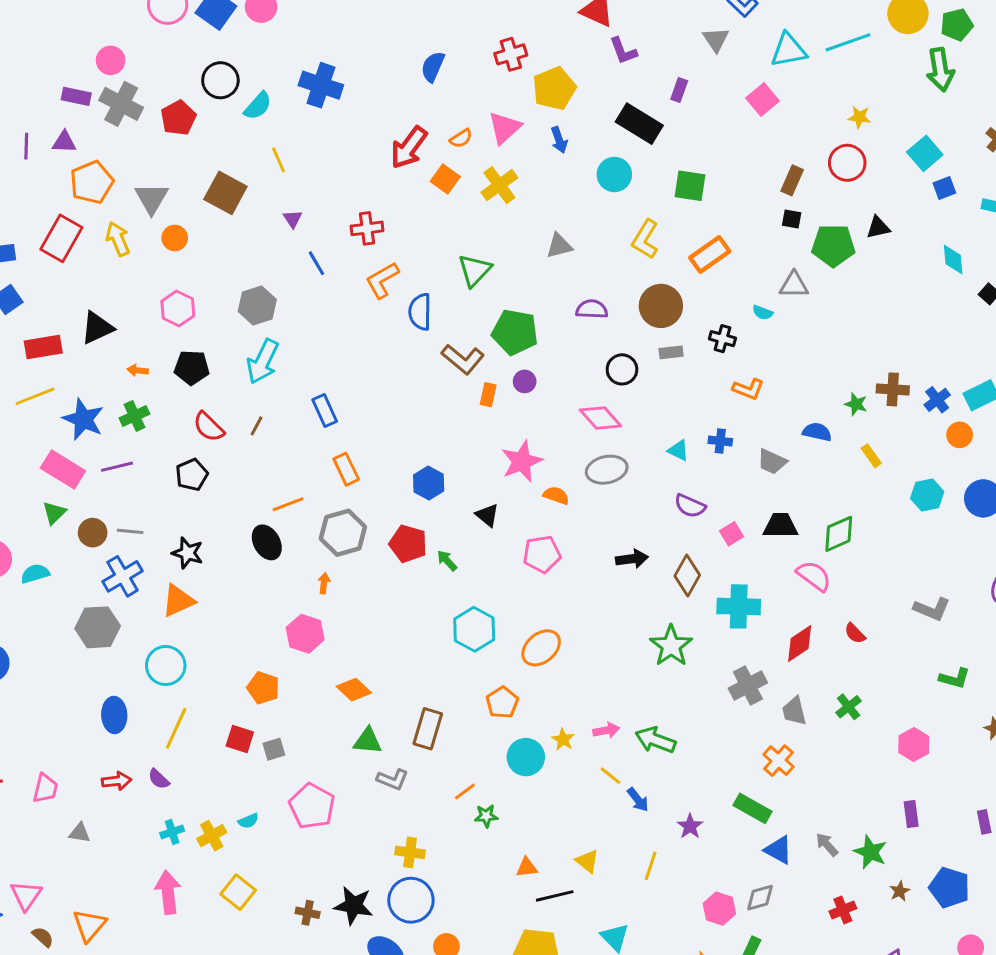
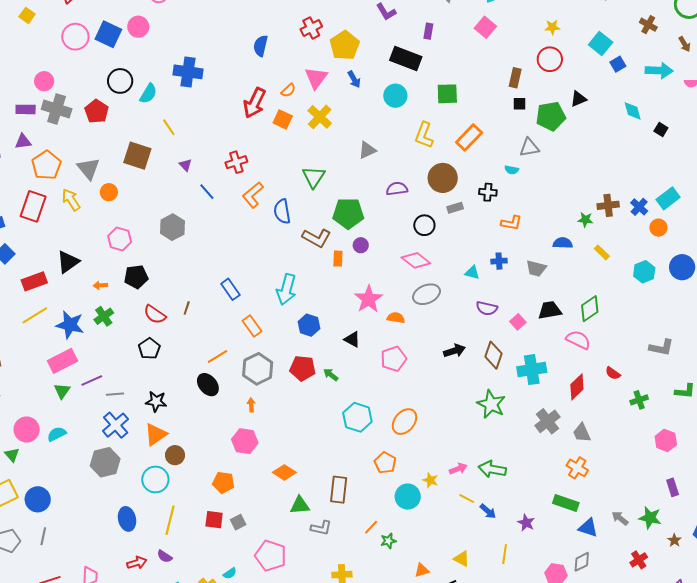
cyan arrow: (263, 361) -> (286, 289), moved
purple line: (117, 467) -> (92, 380), moved
pink rectangle: (63, 470) -> (63, 361), turned -48
brown circle: (93, 533) -> (175, 455), moved
green cross: (849, 707) -> (639, 400), moved, turned 30

